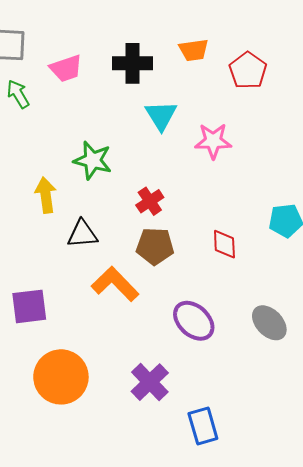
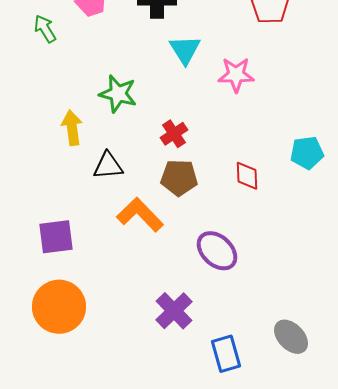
gray ellipse: (269, 323) -> (291, 337), moved
orange circle: (61, 377) -> (59, 307), moved

